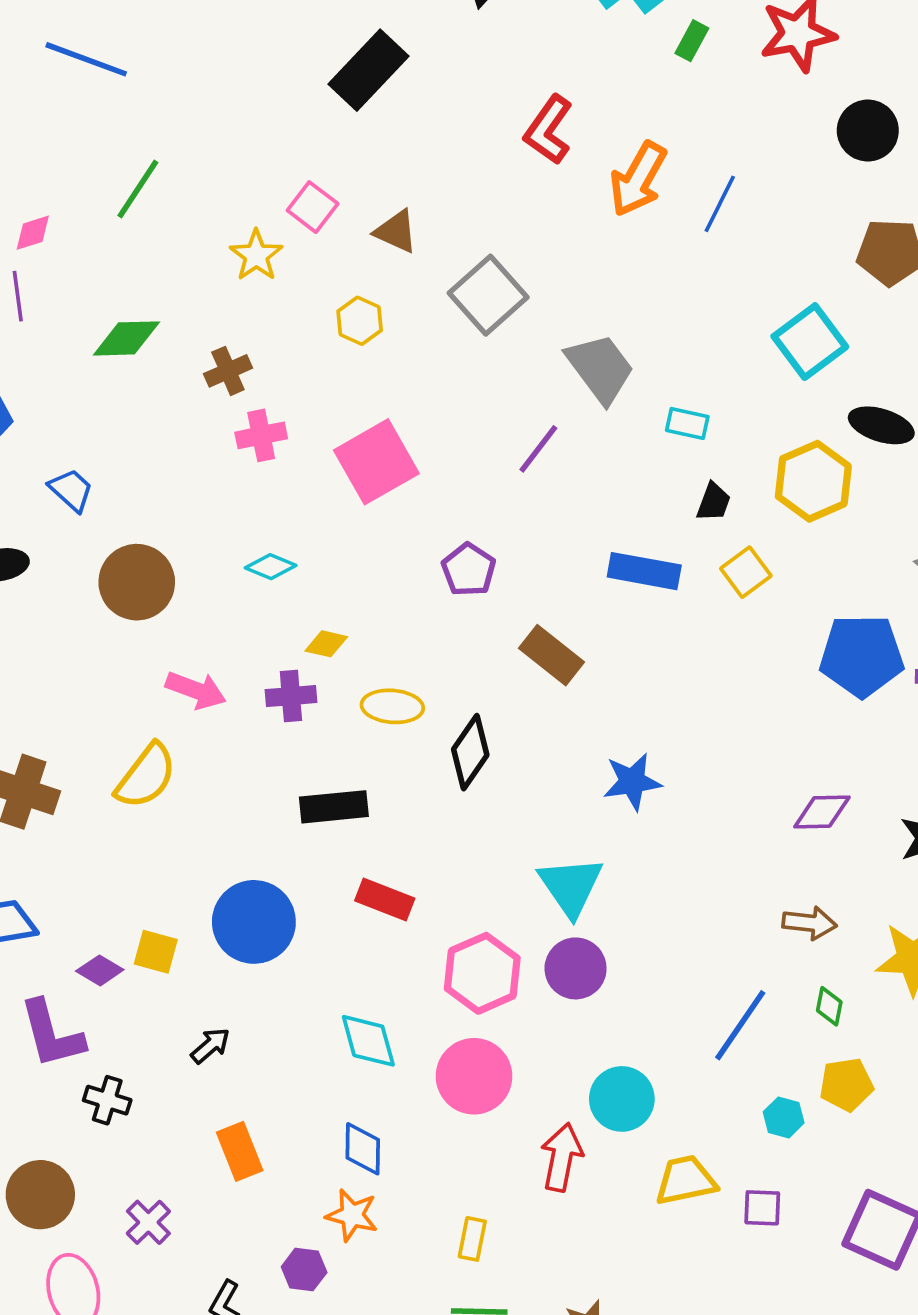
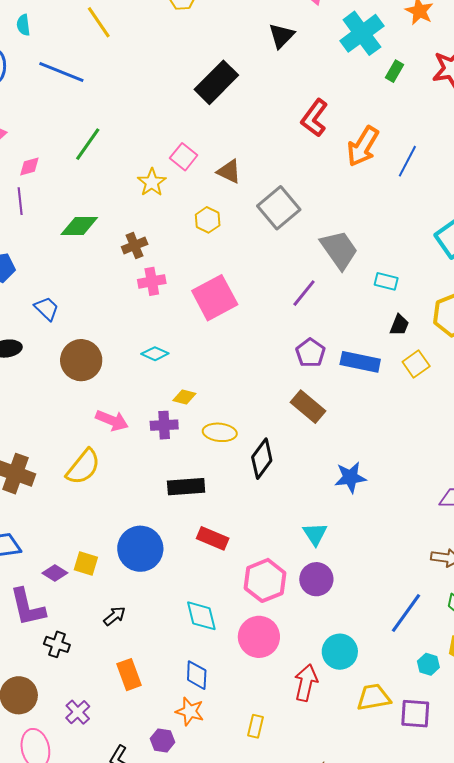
purple pentagon: (469, 570) -> (310, 353), moved
cyan triangle: (571, 886) -> (315, 534), size x0.7
purple square: (762, 1208) -> (415, 714), size x1.4

